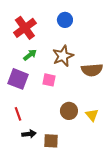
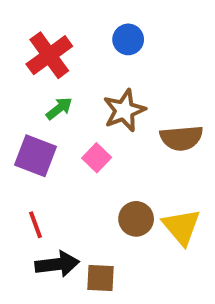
pink square: (49, 80) -> (97, 158), turned 32
yellow triangle: (92, 115) -> (181, 227), size x1.5
black arrow: (29, 134) -> (57, 264), size x1.5

